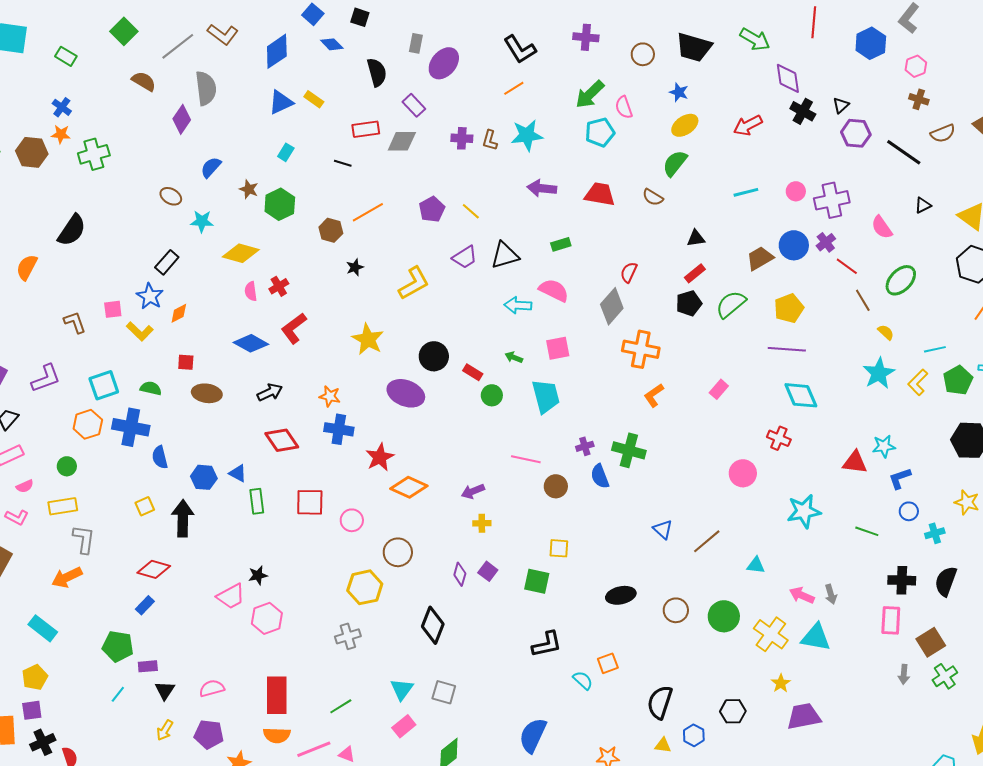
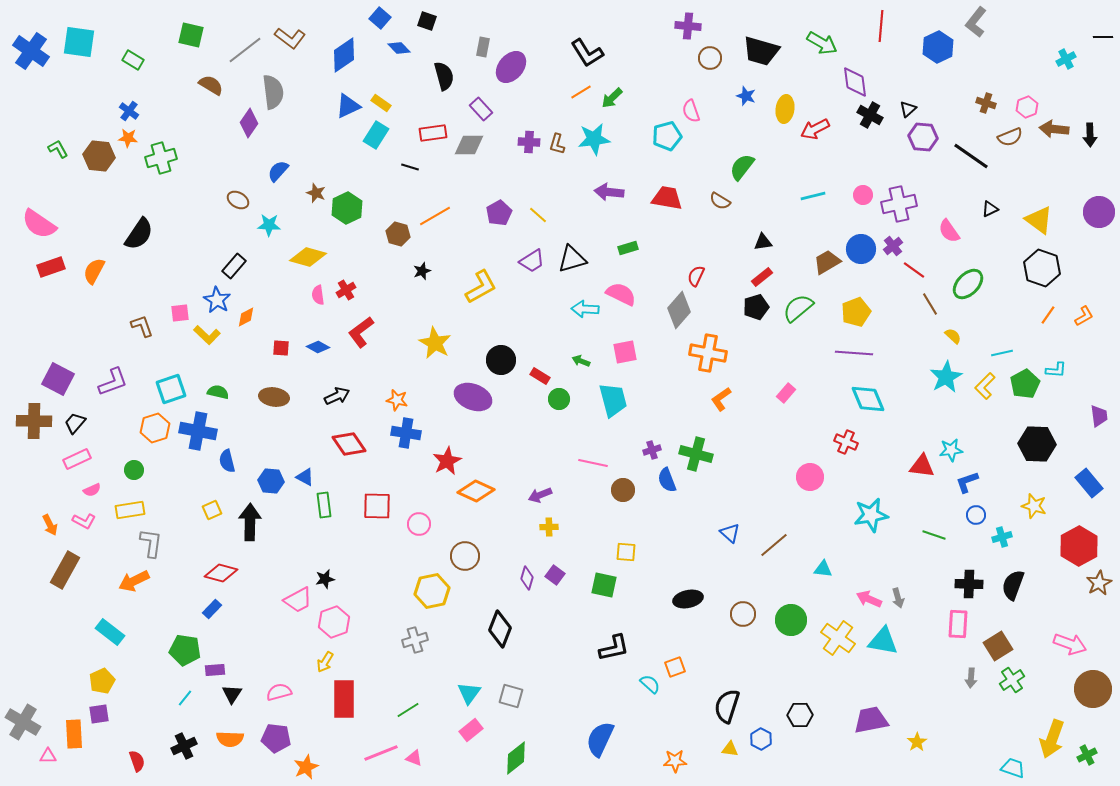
green square: (124, 31) -> (191, 35), turned -32
purple cross: (586, 37) -> (688, 26), moved
pink hexagon: (916, 66) -> (1027, 107), moved
green arrow: (590, 94) -> (612, 98), moved, size x0.7
yellow ellipse: (685, 125) -> (785, 109), moved, turned -48
cyan rectangle: (286, 152) -> (376, 135), moved, size x1.5
blue diamond: (251, 343) -> (318, 347), size x0.7
red square: (186, 362) -> (281, 348), moved
yellow star: (781, 683) -> (917, 742), moved
yellow arrow: (165, 730) -> (325, 662), moved
orange semicircle: (277, 735) -> (230, 739), moved
black cross: (43, 742) -> (184, 746), moved

